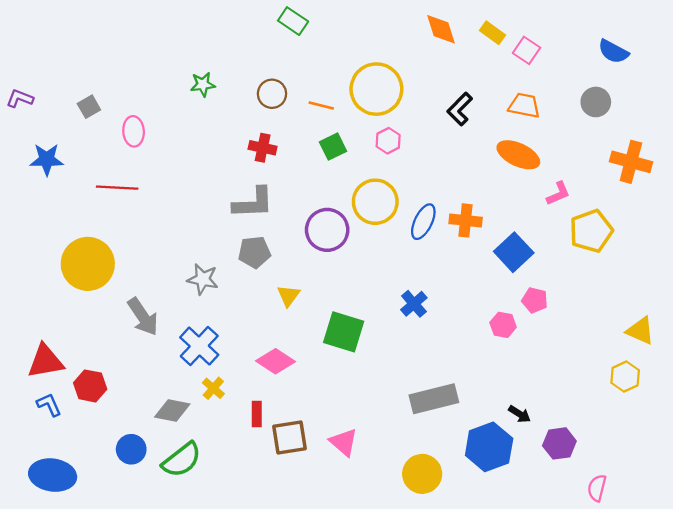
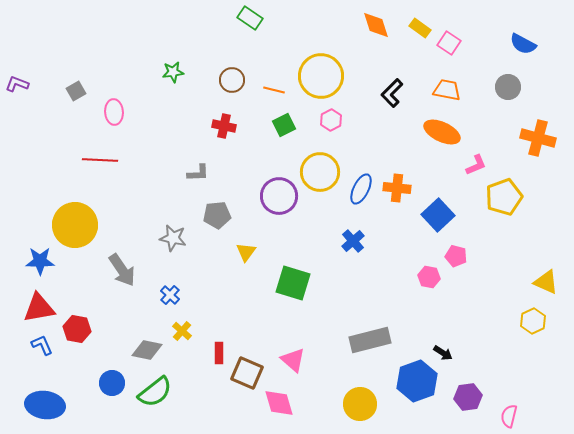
blue star: (47, 159) -> (40, 261), moved
gray L-shape: (253, 203) -> (198, 173), moved, size x0.6
blue cross: (414, 304) -> (353, 241), moved
blue cross: (199, 346) -> (170, 295), size x0.6
pink diamond: (275, 361) -> (279, 403), moved, turned 40
brown square: (290, 438) -> (247, 373), turned 32
pink triangle: (344, 442) -> (293, 360), moved
purple hexagon: (559, 443) -> (468, 397), moved

